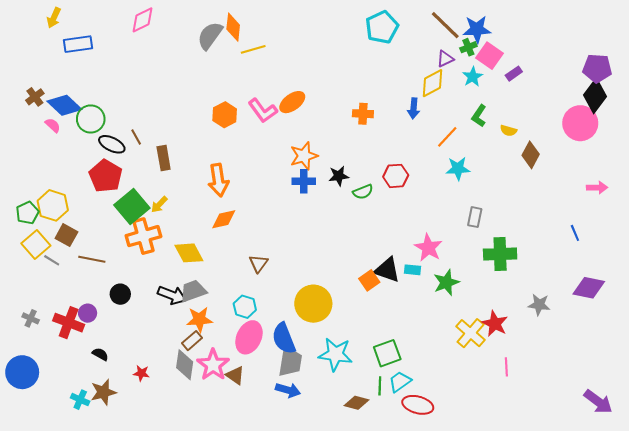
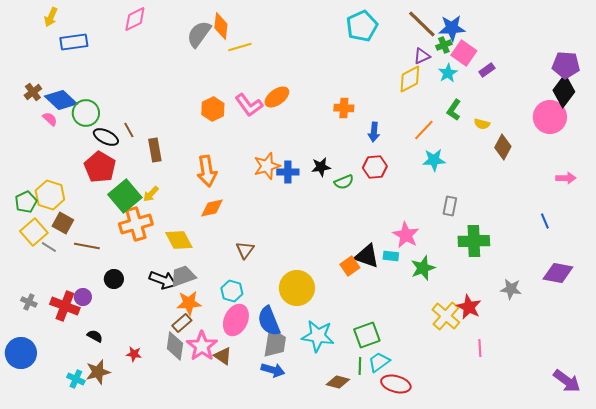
blue arrow: (414, 108) -> (374, 132), moved
orange star: (304, 156) -> (267, 166), moved

